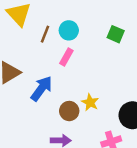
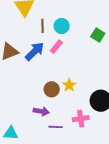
brown line: (45, 34) -> (42, 26), turned -32
blue arrow: (42, 89) -> (35, 51), moved

